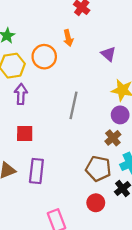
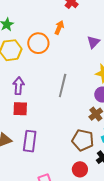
orange arrow: (68, 38) -> (59, 28), turned -144
purple triangle: (108, 54) -> (93, 42), turned 32
purple arrow: (21, 94) -> (18, 86), moved

